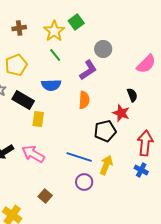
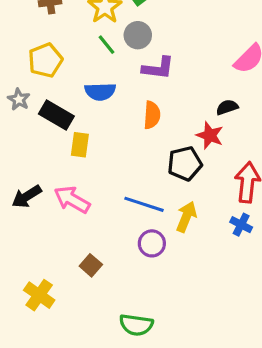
gray circle: (103, 49) -> (138, 35), moved
purple L-shape: (88, 70) -> (158, 68), turned 40
black semicircle: (132, 95) -> (227, 107), turned -88

